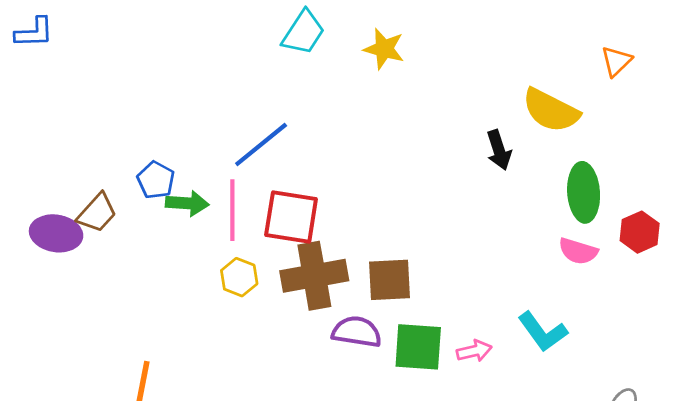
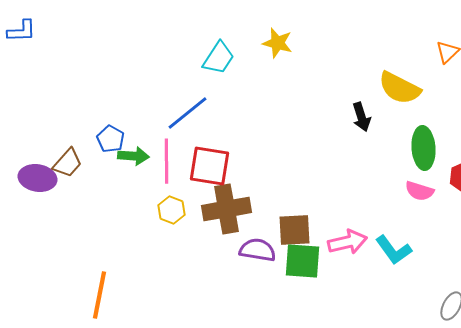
cyan trapezoid: (303, 32) -> (218, 58), moved
brown square: (390, 280) -> (294, 230), moved
pink arrow: (474, 351) -> (348, 242), moved, size x1.5

